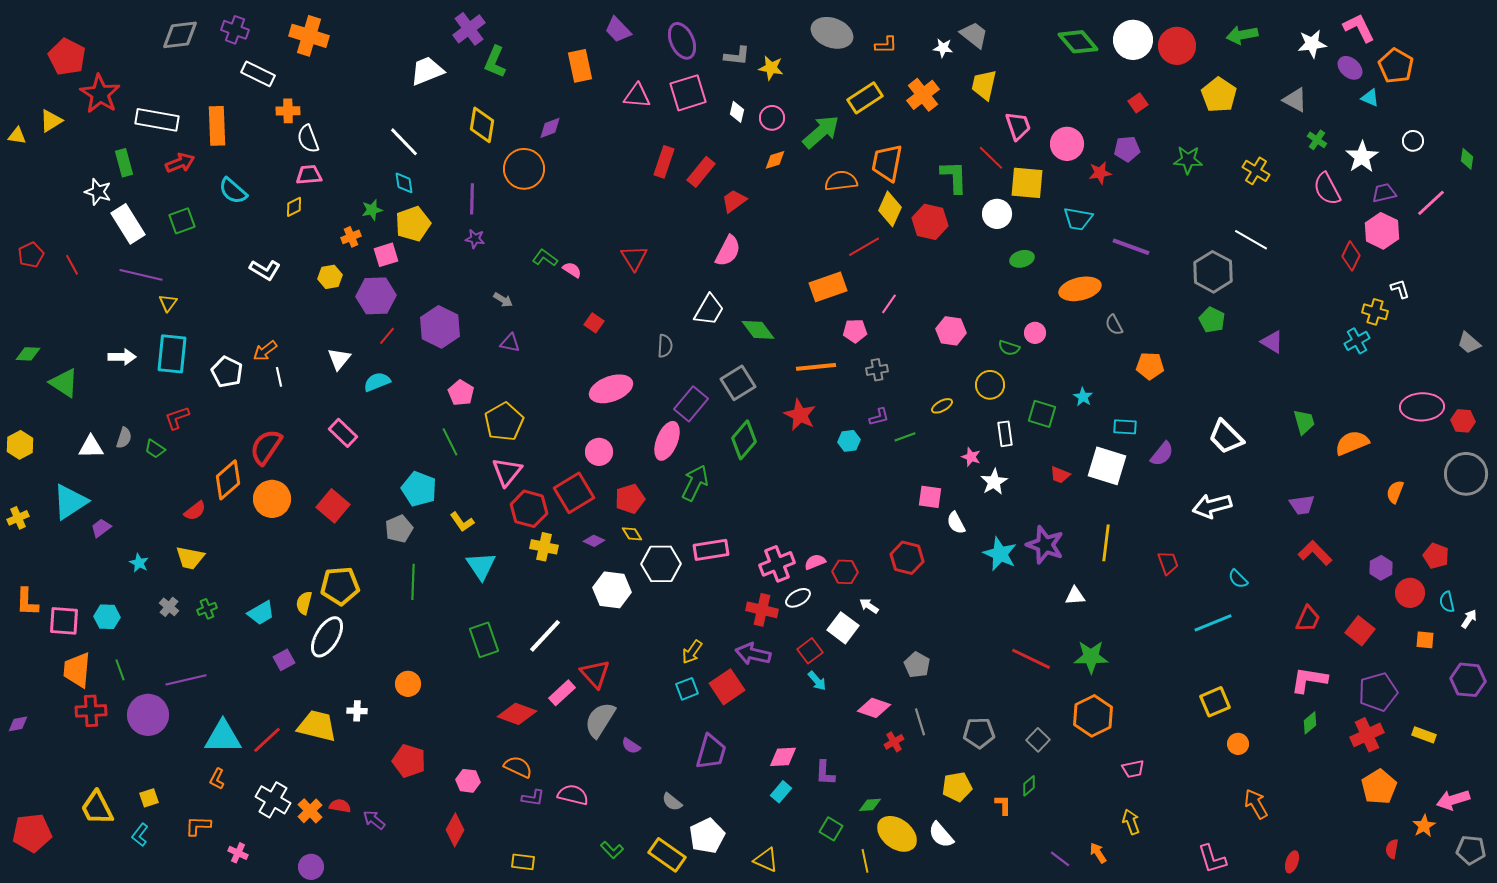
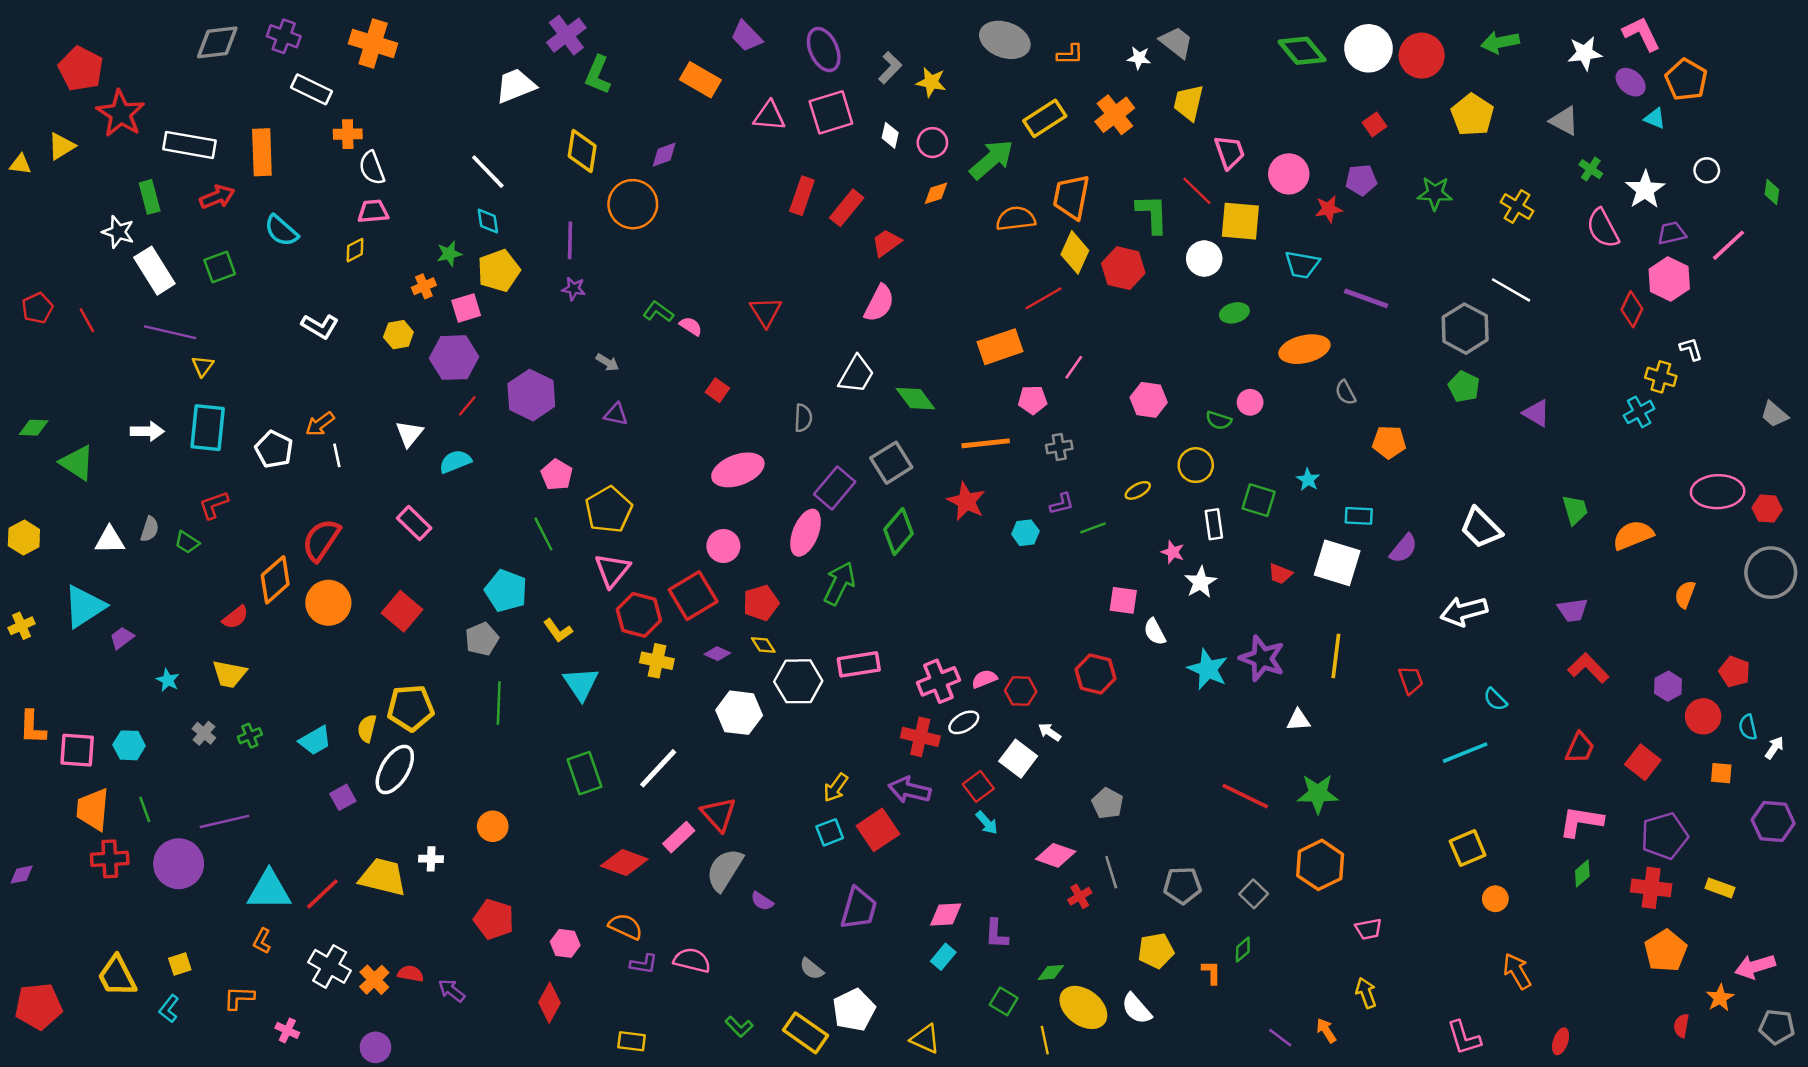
gray L-shape: (737, 56) -> (890, 68), turned -52
orange rectangle: (580, 66) -> (700, 80), turned -48
red cross: (1367, 735) -> (1651, 888), turned 32

